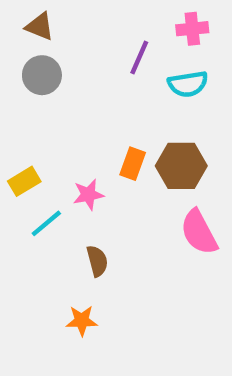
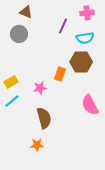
brown triangle: (40, 27) -> (26, 12), moved
brown hexagon: (181, 166) -> (81, 62), moved
cyan line: (46, 223) -> (12, 101), moved
brown semicircle: (97, 261) -> (44, 118), size x1.5

